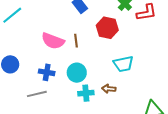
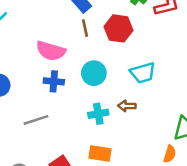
brown line: (76, 41) -> (85, 28), moved
blue cross: (47, 72) -> (54, 81), moved
cyan circle: (77, 73) -> (94, 73), moved

